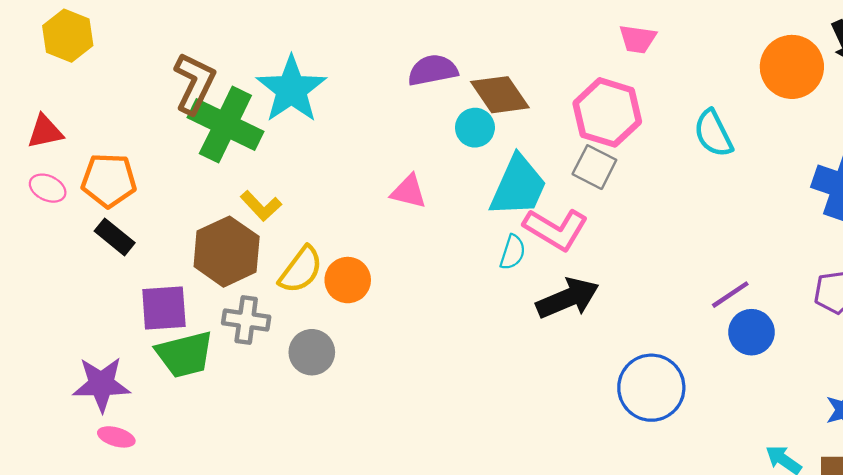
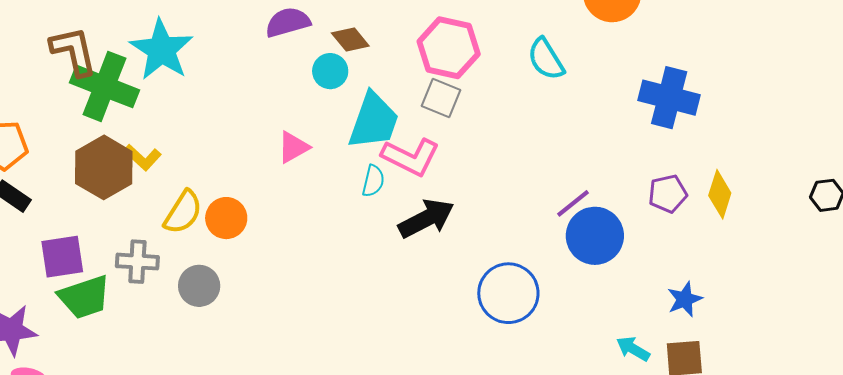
brown L-shape: (194, 83) -> (74, 51), turned -34
brown diamond: (500, 95) -> (350, 40), size x0.7
pink triangle: (409, 192) -> (293, 147), moved, turned -39
brown hexagon: (227, 252) -> (104, 167), moved
blue circle: (751, 332) -> (595, 236), size x1.4

